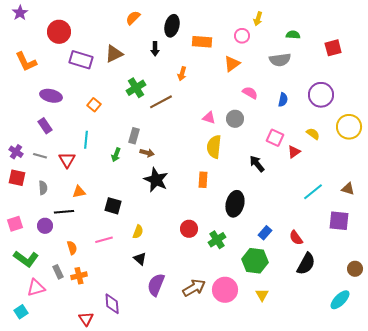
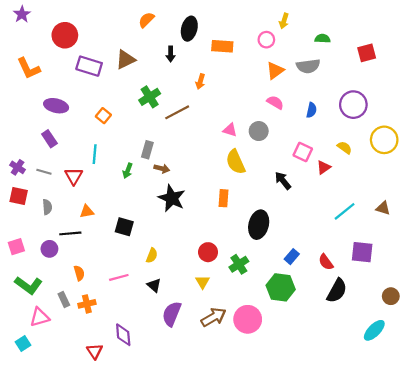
orange triangle: (232, 64) -> (275, 70), moved
yellow semicircle: (214, 147) -> (236, 162), turned -30
purple square: (339, 221) -> (362, 252), moved
pink line: (104, 240) -> (119, 277), moved
yellow triangle: (262, 295) -> (202, 282), moved

